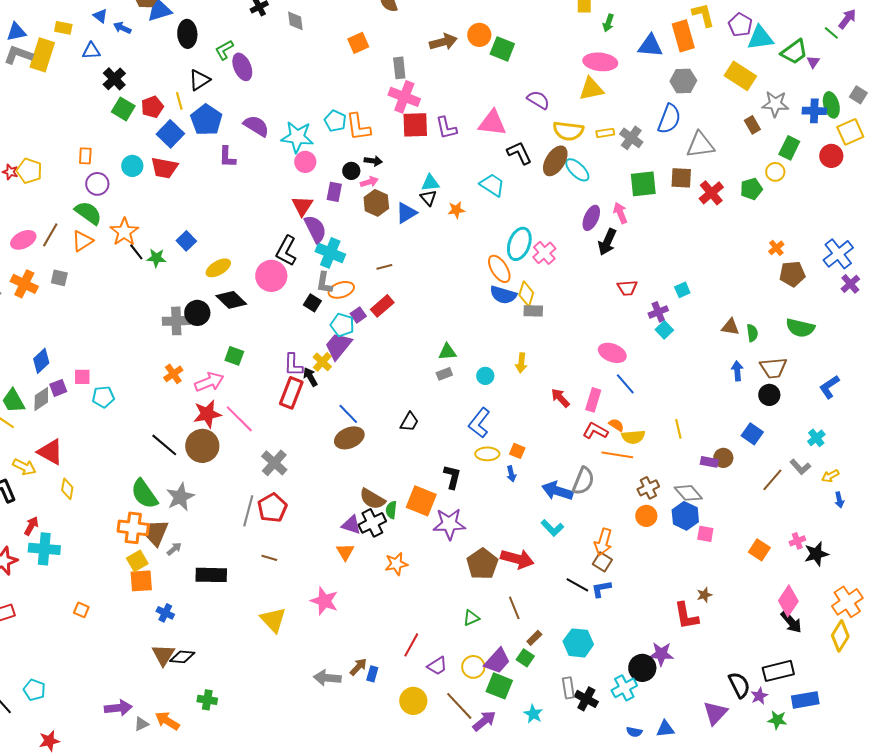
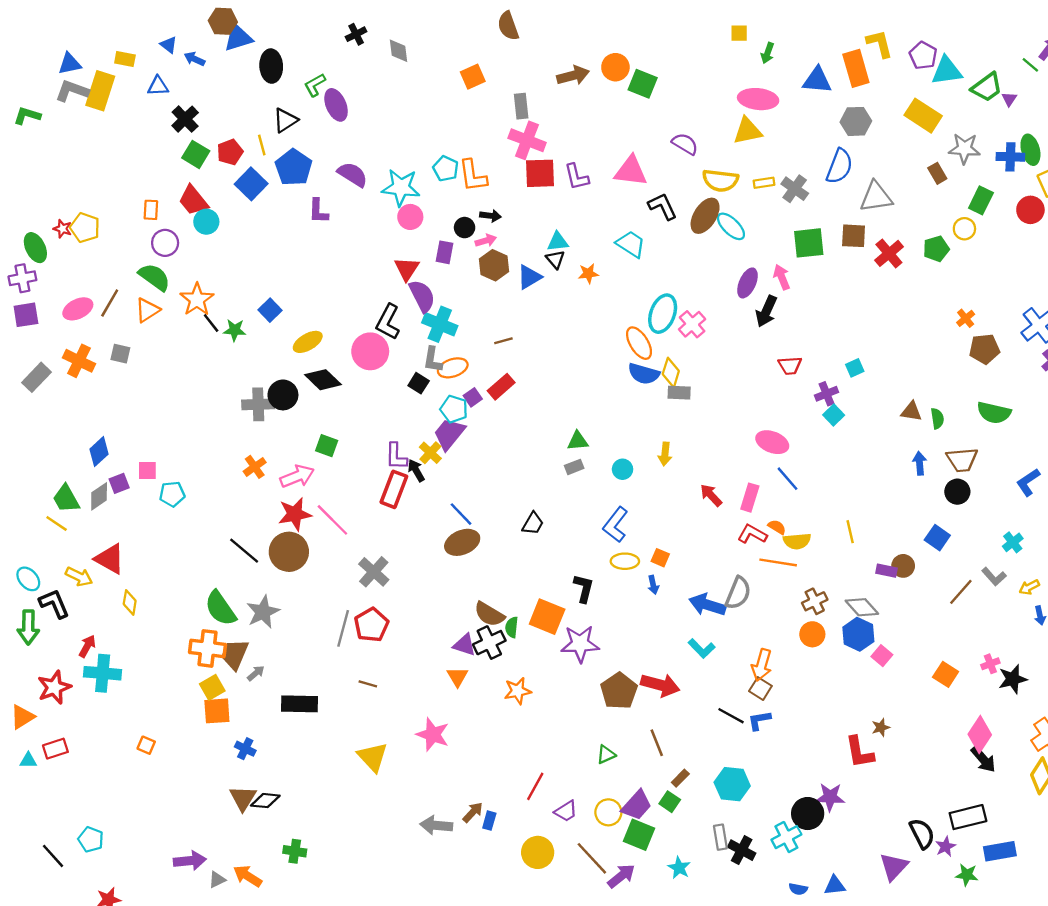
red trapezoid: (164, 168) -> (193, 200), moved, turned 40
pink square: (705, 534) -> (882, 656), turned 30

